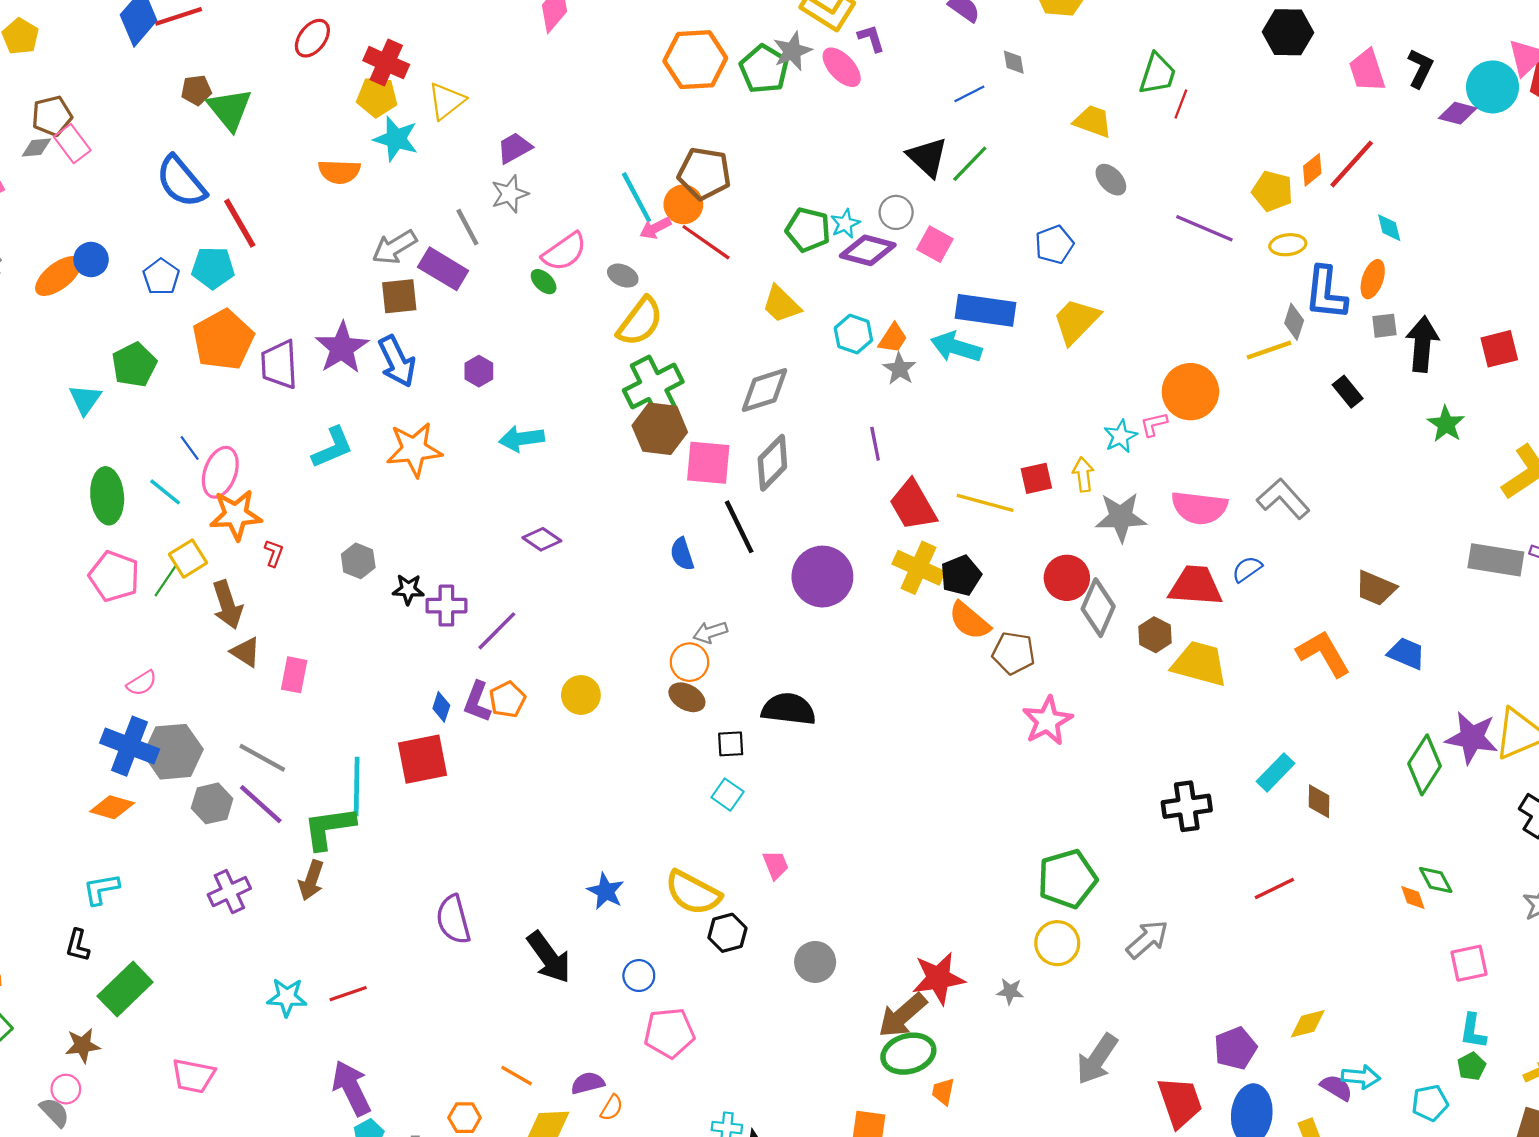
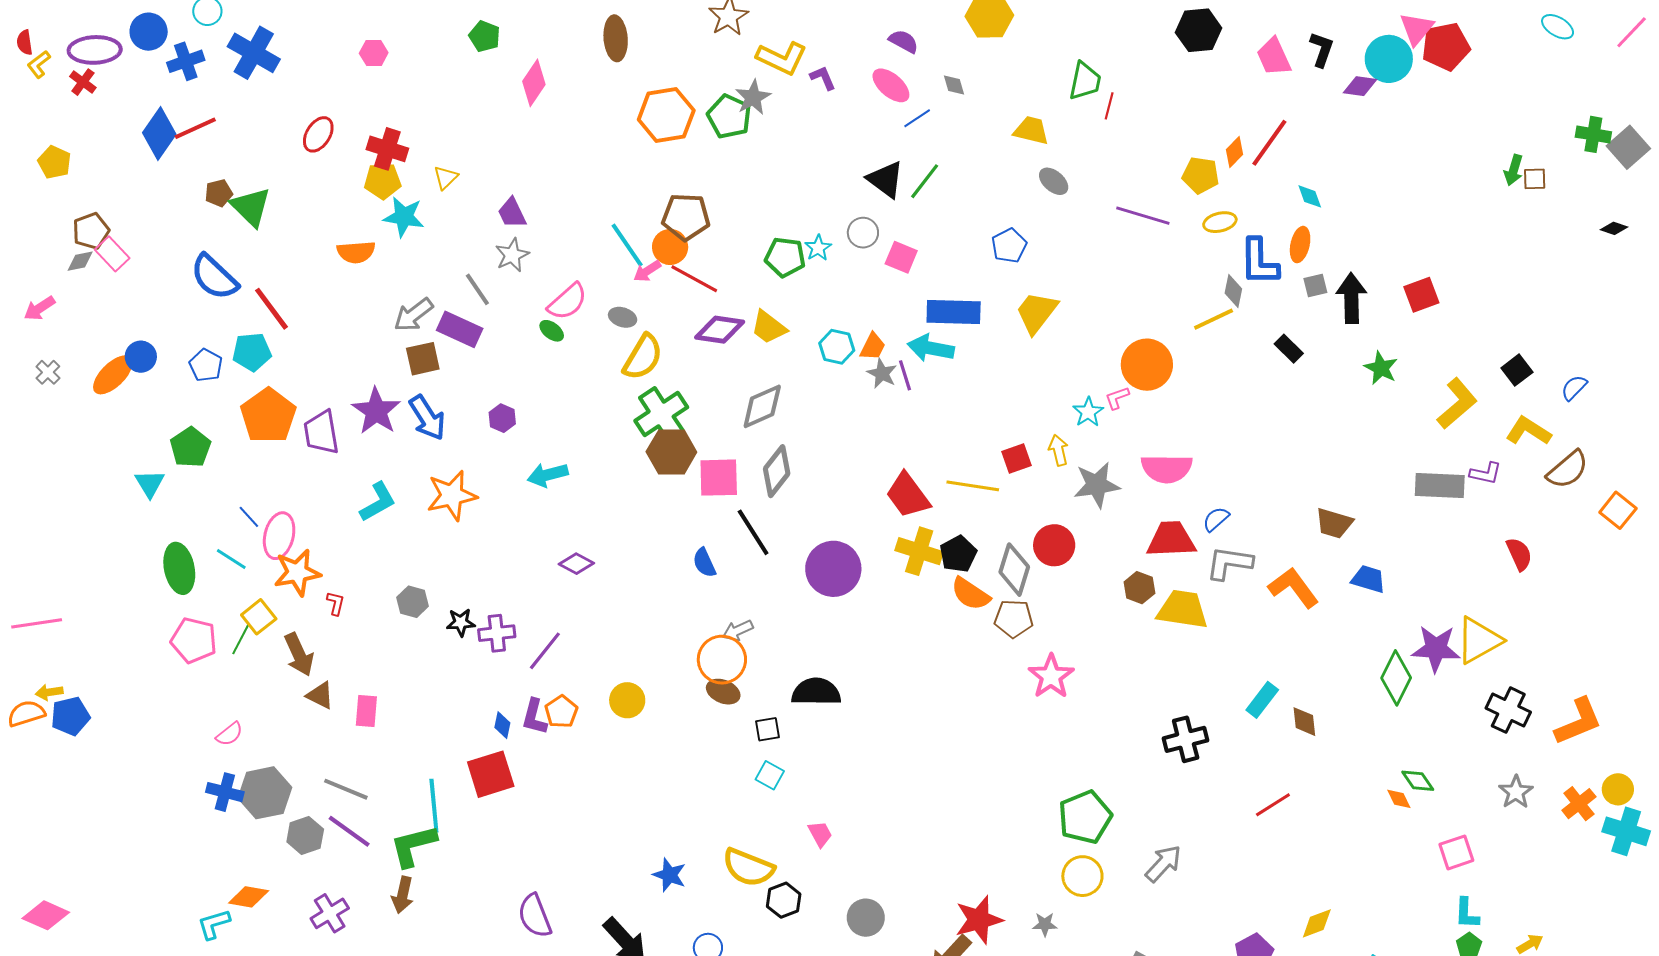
pink ellipse: (842, 67) -> (891, 85), moved
yellow triangle: (446, 101) -> (446, 178), size x0.7
purple trapezoid: (514, 148) -> (512, 213), turned -80
purple diamond: (868, 250) -> (720, 330), moved
purple line: (875, 444) -> (905, 375), moved
gray L-shape: (1283, 499) -> (1229, 563), moved, turned -33
gray diamond: (1098, 608) -> (1014, 570), moved
orange circle: (689, 662) -> (722, 660), size x1.4
blue cross: (130, 746) -> (225, 792), size x0.7
orange diamond: (112, 807) -> (249, 897), moved

